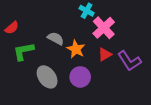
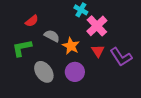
red semicircle: (12, 28) -> (32, 21), moved
red triangle: (105, 55) -> (98, 51), turned -32

